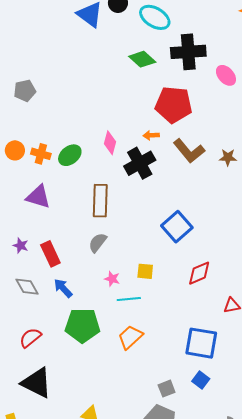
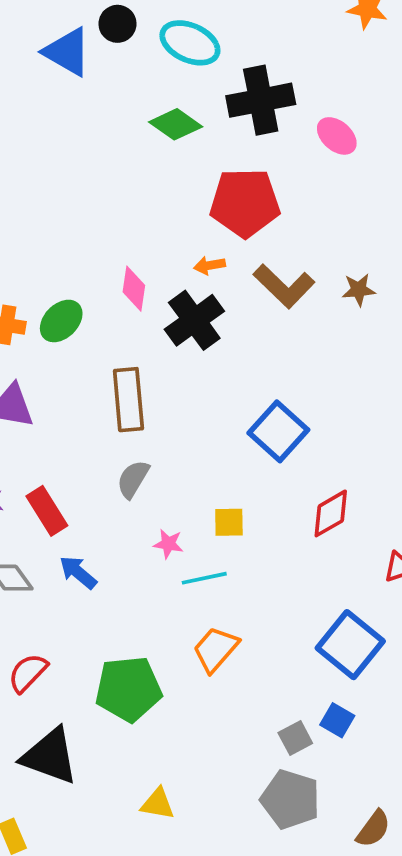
green pentagon: (82, 325) -> (128, 689), moved
blue square: (201, 343) -> (350, 645), turned 36
blue square: (201, 380) -> (337, 720), moved

